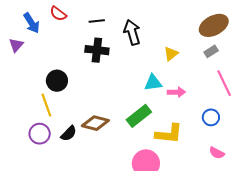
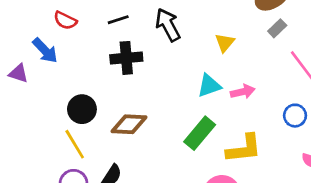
blue arrow: (32, 23) -> (45, 50), moved
purple triangle: (16, 45) -> (18, 73), turned -42
brown diamond: (95, 123) -> (129, 124), moved

